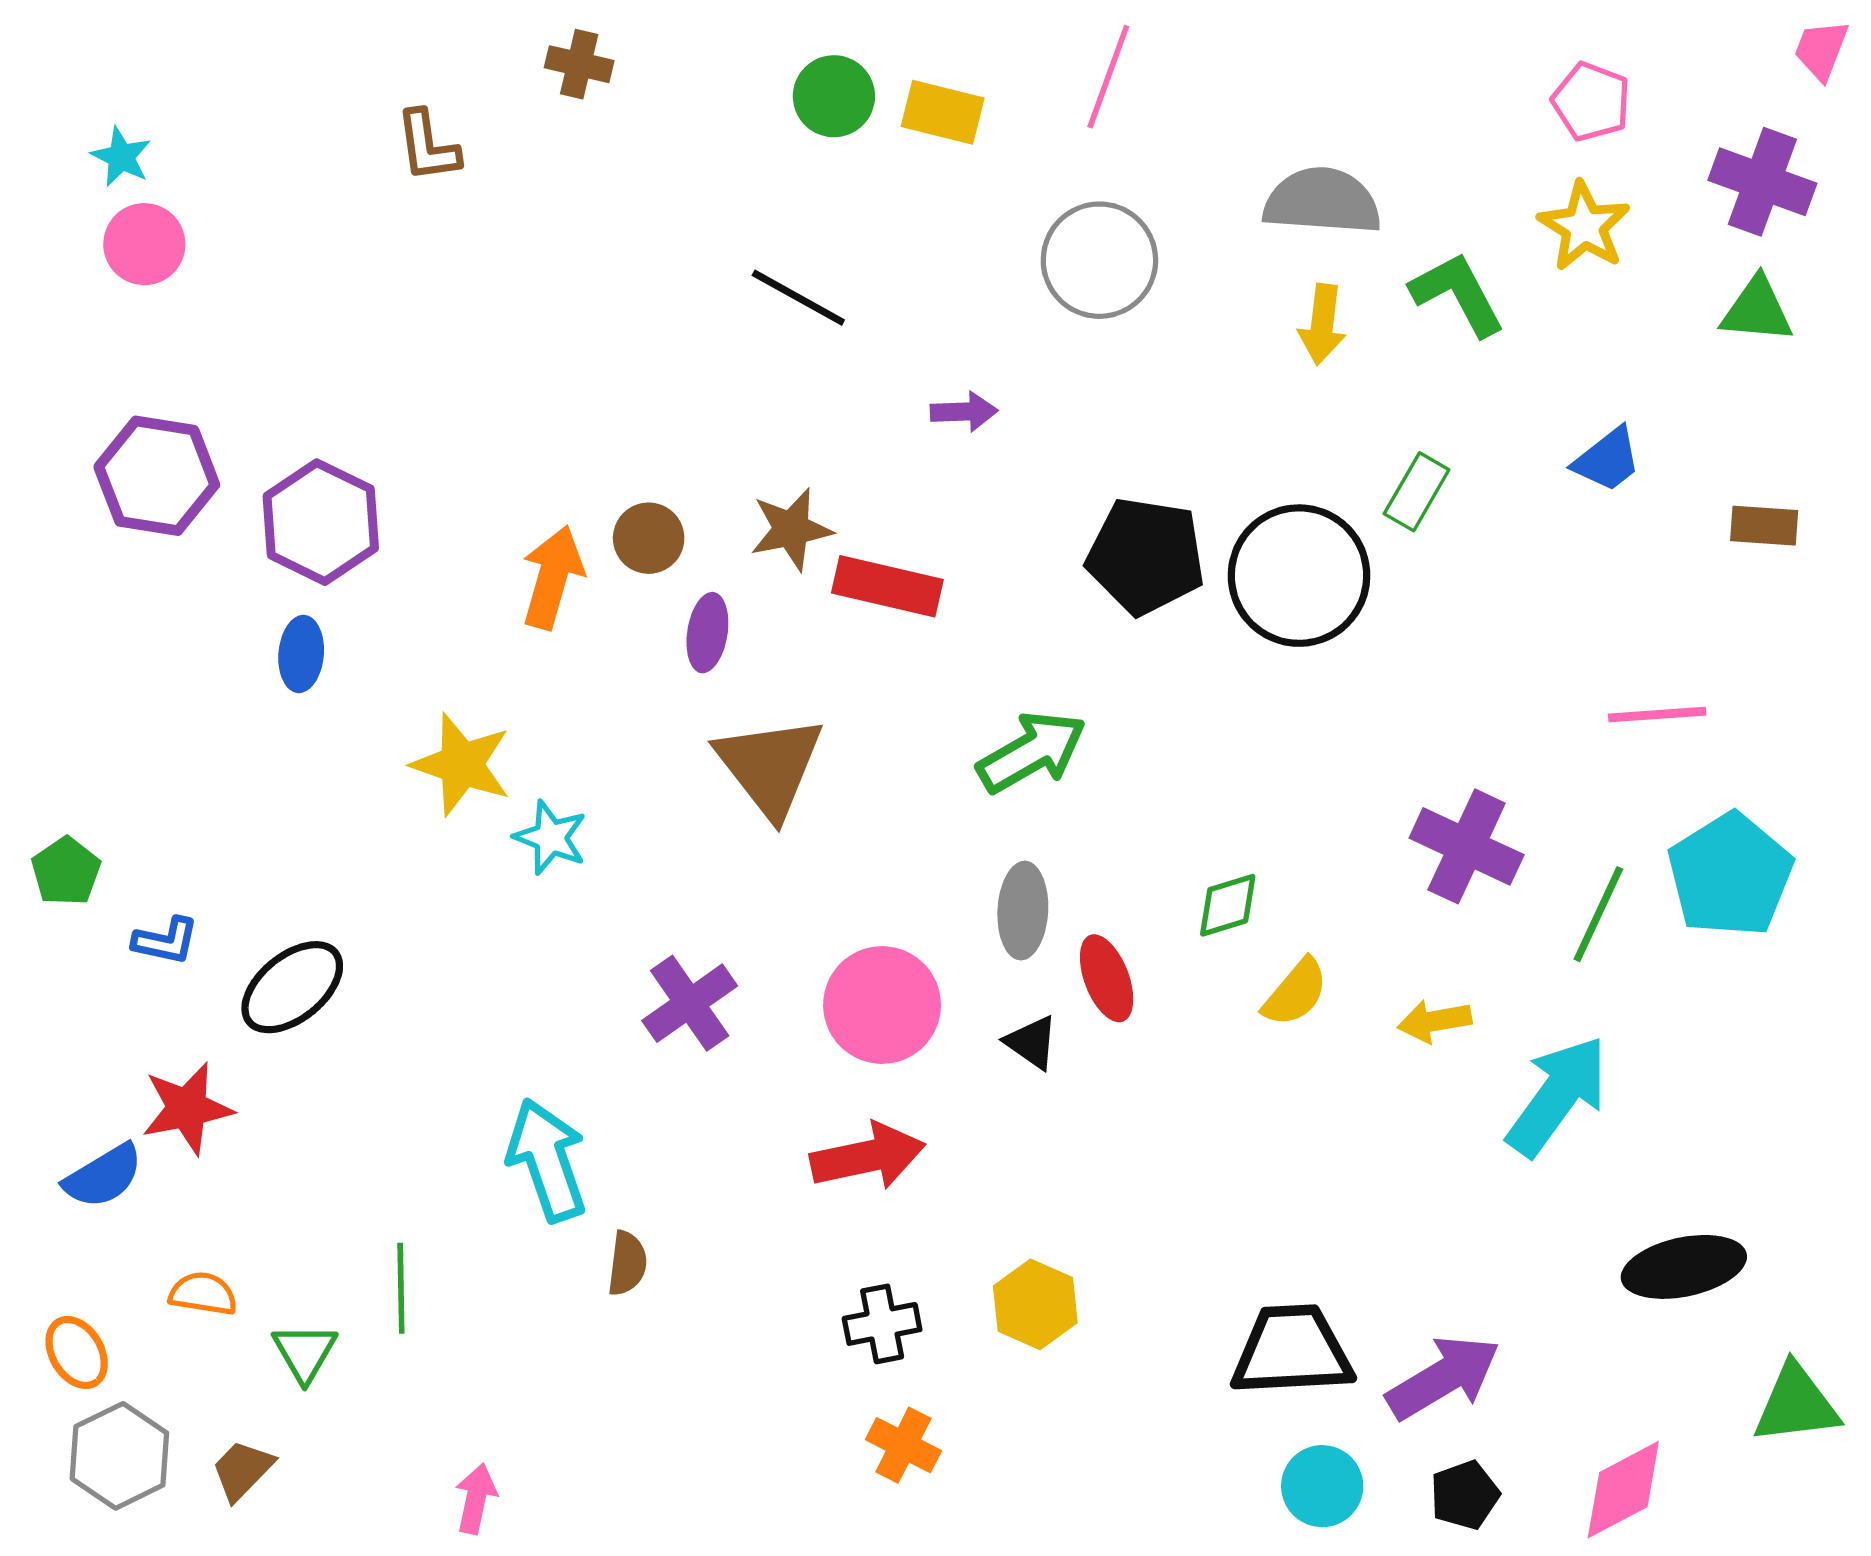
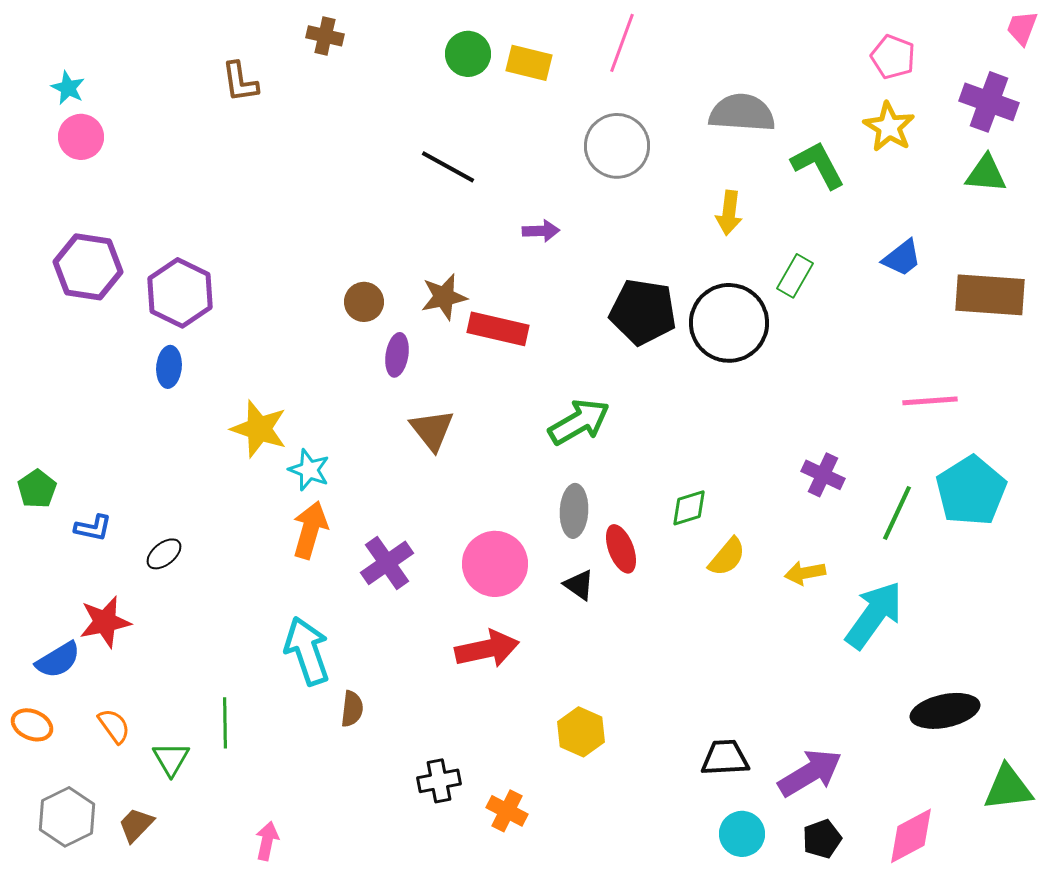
yellow arrow: (1322, 324) -> (729, 213), moved
brown rectangle: (1764, 526) -> (990, 295), size x1.8
orange arrow: (552, 577) -> (310, 530), moved
brown triangle: (770, 766) -> (432, 430), size x0.7
purple cross: (1467, 846) -> (823, 475), size x0.7
black ellipse: (292, 987) -> (164, 554), size x0.6
orange semicircle: (203, 1294) -> (114, 726), turned 45
black cross: (882, 1324) -> (439, 781), moved
black trapezoid: (1292, 1351) -> (725, 758), size x0.7
orange ellipse: (77, 1352) -> (32, 725), moved, turned -36

